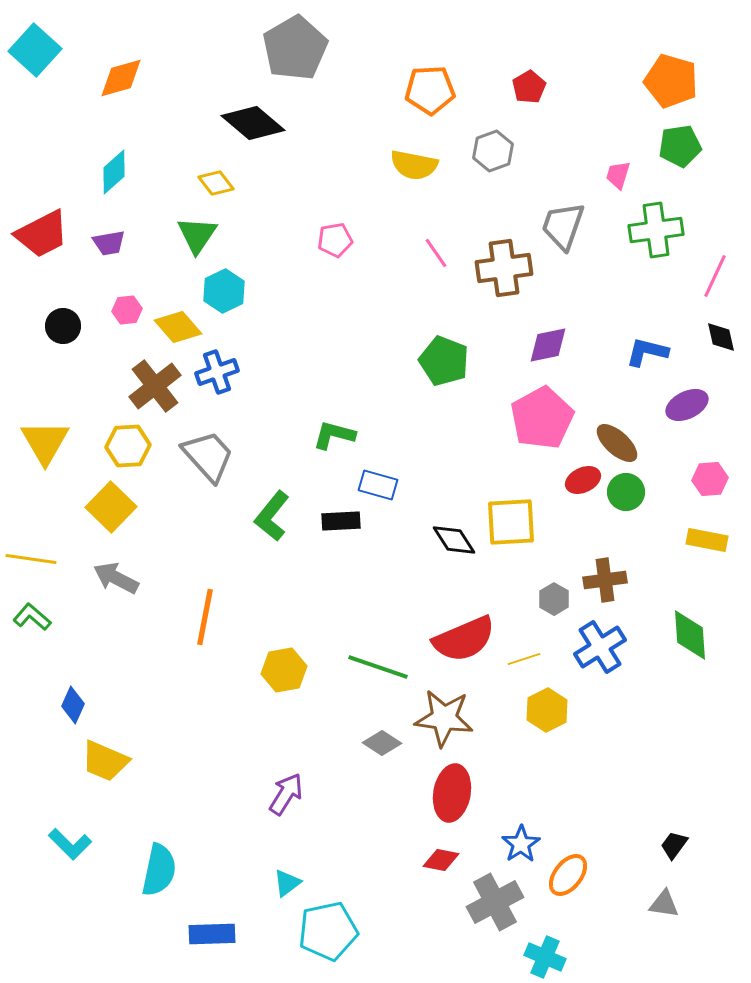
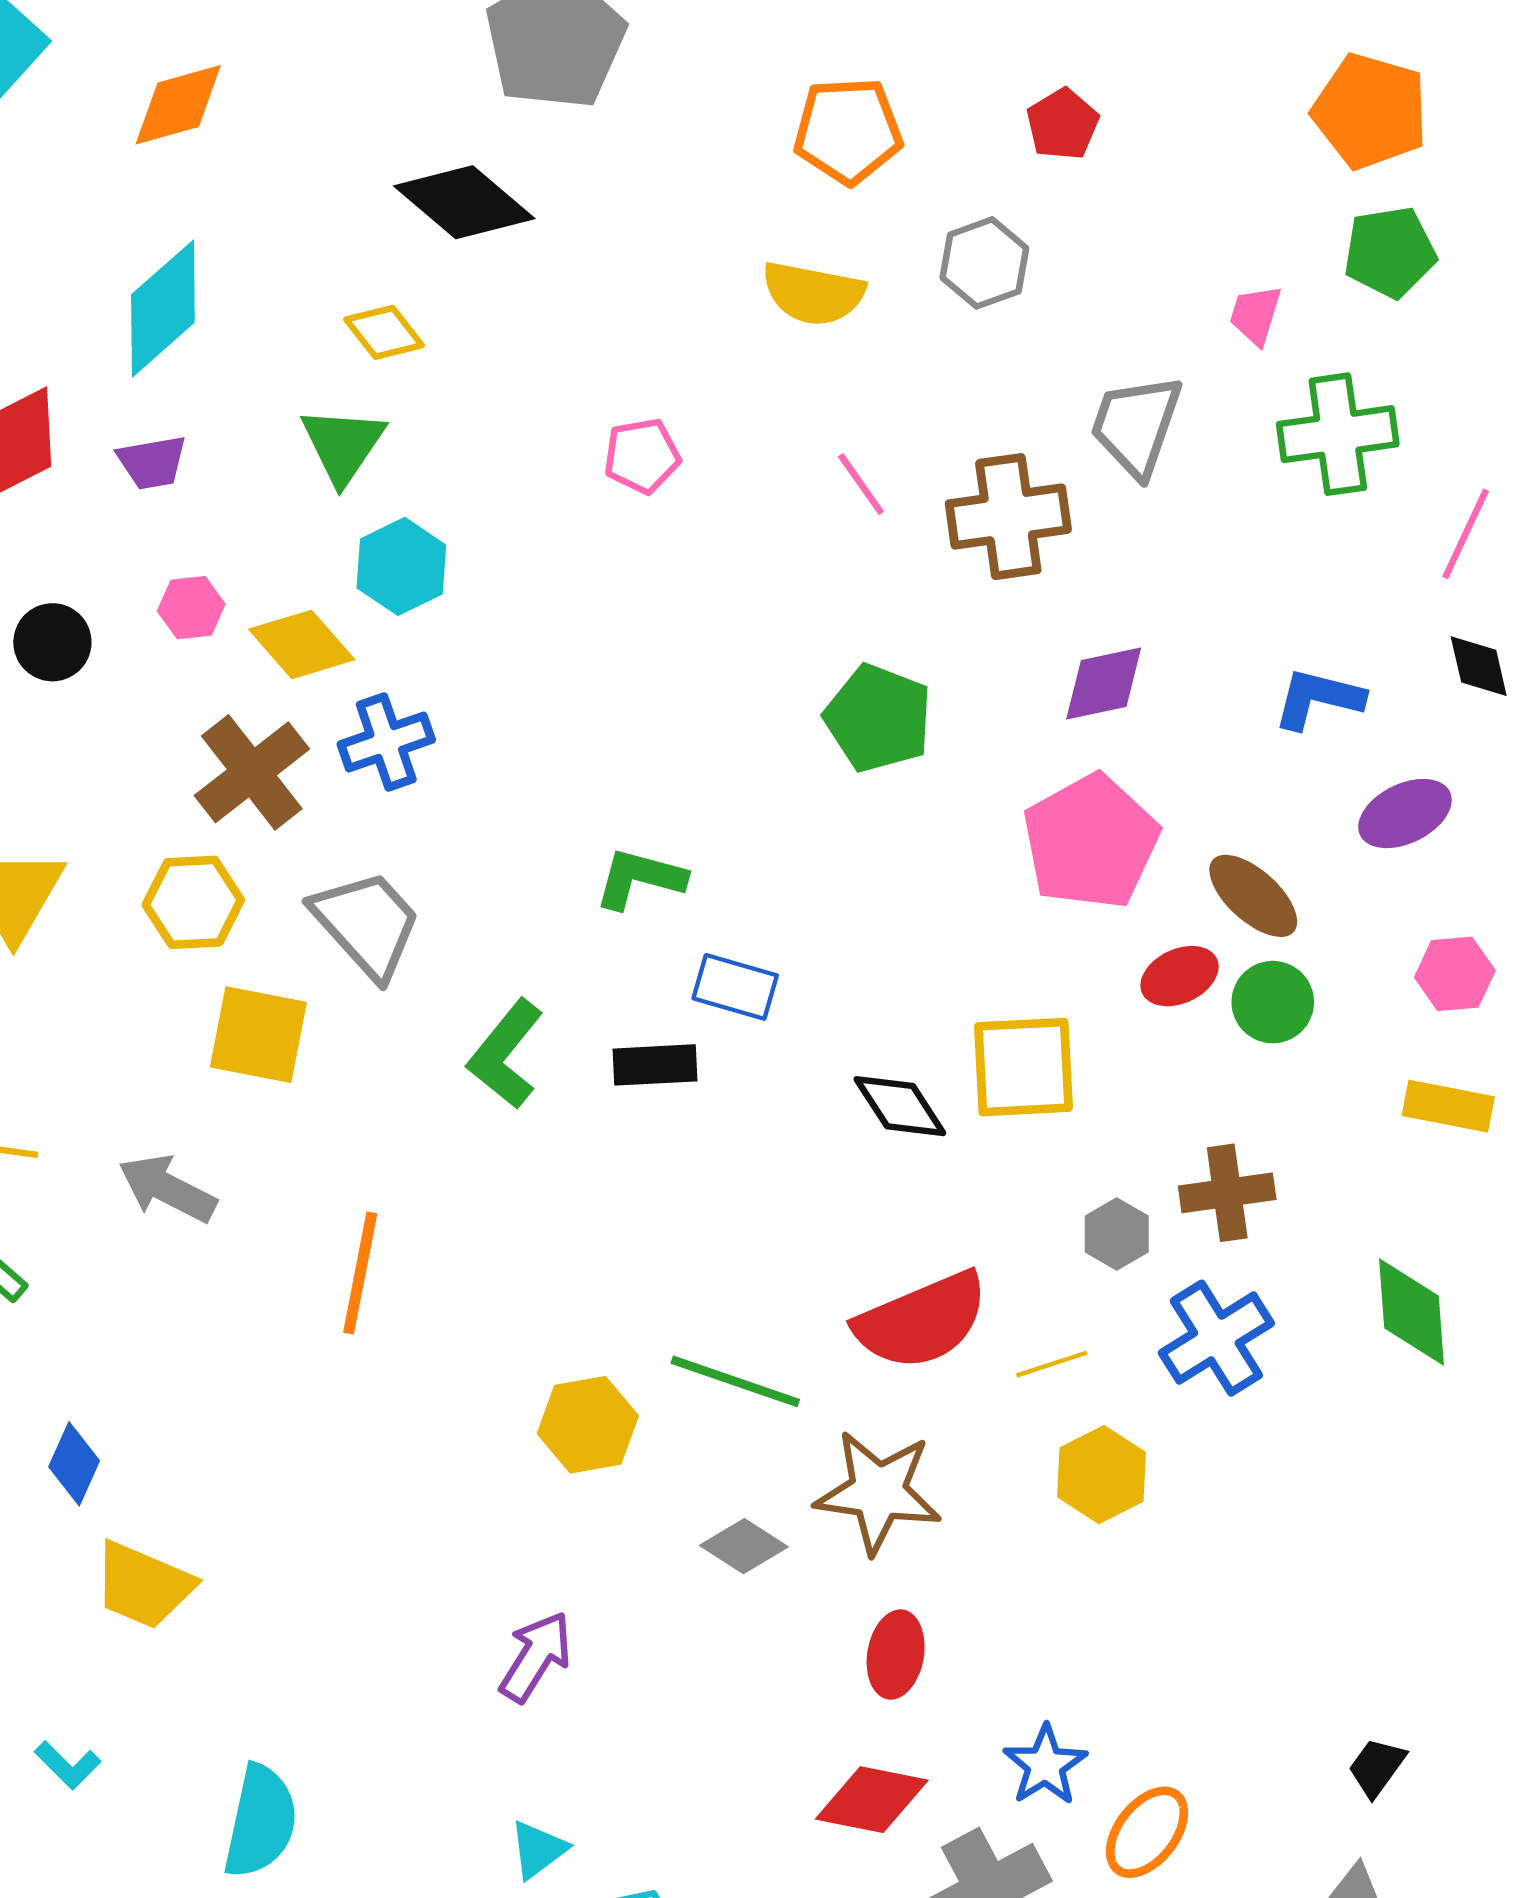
cyan diamond: (114, 172) -> (163, 308), size x1.4
yellow square: (111, 507) -> (258, 1035), moved, turned -33
yellow hexagon: (284, 670) -> (588, 1425), moved
red ellipse: (452, 793) -> (896, 1654), size x0.7
cyan L-shape: (70, 844) -> (68, 1765), size x0.7
red diamond: (441, 860) -> (872, 1800), size x1.4

